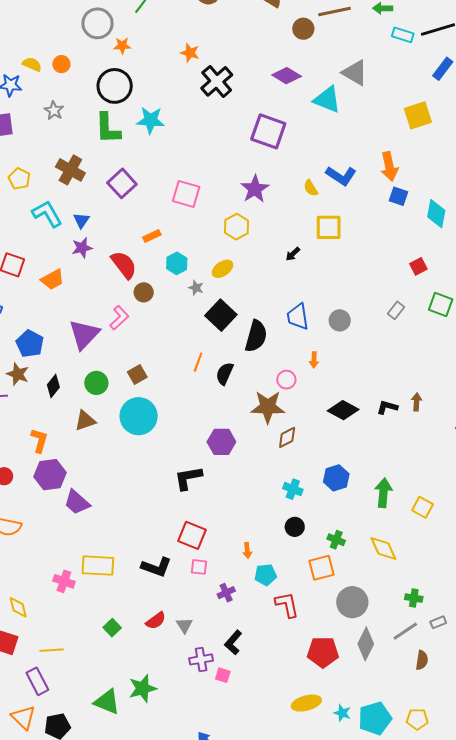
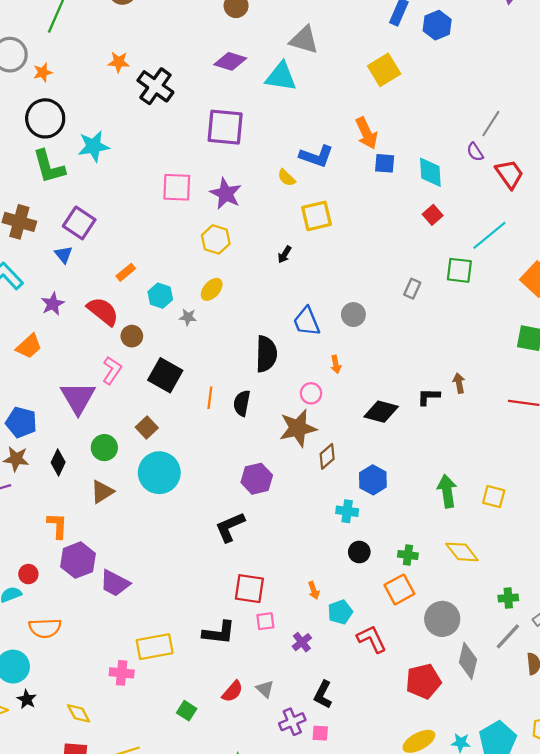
pink square: (186, 194) -> (177, 187), moved
blue triangle: (81, 220) -> (64, 255), moved
red square: (418, 266) -> (433, 215), moved
black square: (221, 315) -> (165, 375), moved
blue hexagon: (336, 478) -> (373, 480), moved

